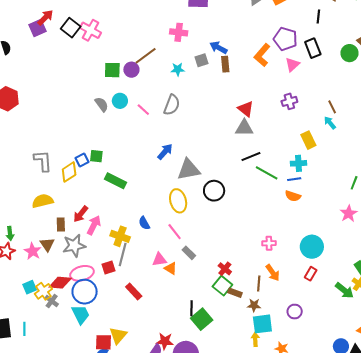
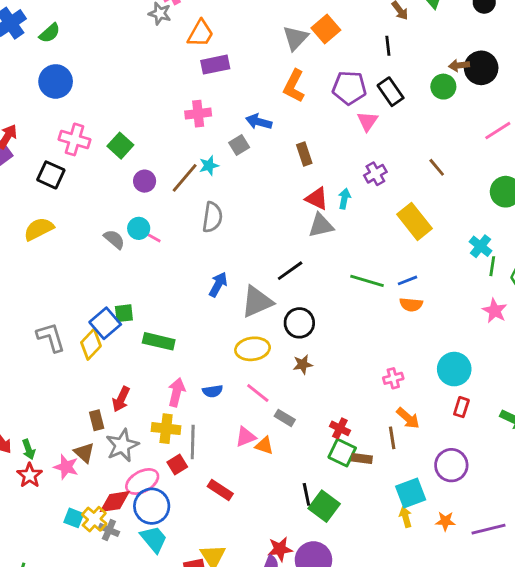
black square: (71, 28) -> (51, 175), moved
orange L-shape: (262, 55) -> (294, 86), moved
brown line: (146, 56) -> (185, 178), moved
brown rectangle: (225, 64) -> (304, 154), moved
green square: (112, 70) -> (120, 146), moved, turned -36
pink line: (143, 110) -> (152, 237), moved
cyan arrow: (330, 123) -> (344, 199), moved, turned 64
yellow rectangle: (308, 140) -> (414, 221), size x1.4
black line: (251, 157) -> (290, 271), moved
blue square: (82, 160) -> (105, 323), size x1.5
cyan cross: (298, 163) -> (481, 246), moved, turned -35
yellow semicircle: (43, 201) -> (39, 229), moved
yellow ellipse: (178, 201) -> (253, 349), turned -70
blue semicircle: (144, 223) -> (213, 391), turned -56
pink arrow: (94, 225) -> (176, 392), moved
yellow cross: (120, 236) -> (166, 429), moved
cyan square: (30, 287) -> (74, 518), turned -32
brown star: (254, 305) -> (303, 364), moved
purple circle: (295, 312) -> (451, 465), size x1.5

